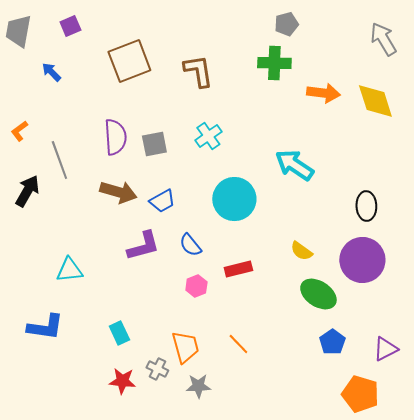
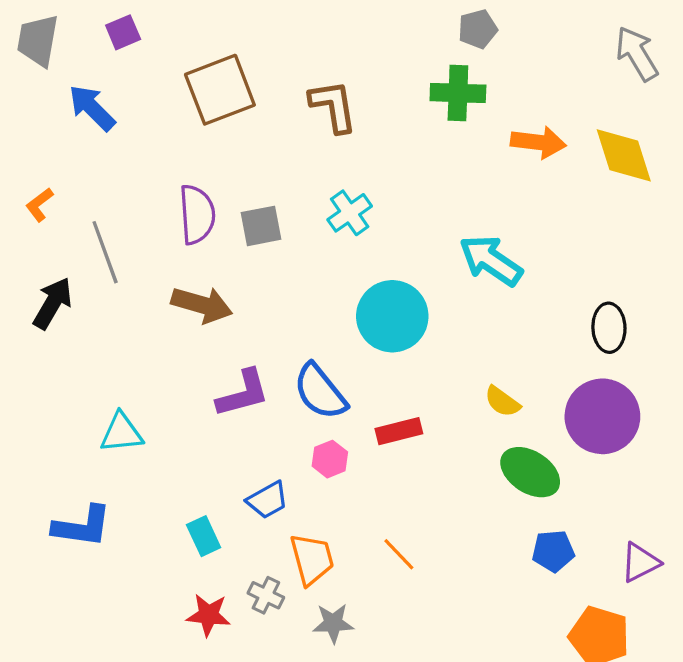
blue arrow: (51, 72) -> (92, 108), size x1.5
blue trapezoid: (162, 201) -> (268, 500), moved
blue semicircle: (190, 245) -> (320, 392), size x1.5
blue pentagon: (332, 342) -> (553, 551), turned 30

